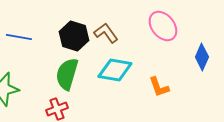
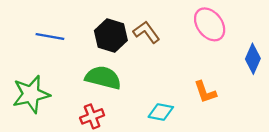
cyan diamond: (115, 70) -> (161, 112), moved, size x0.7
green semicircle: (67, 74) -> (103, 78), turned 88

